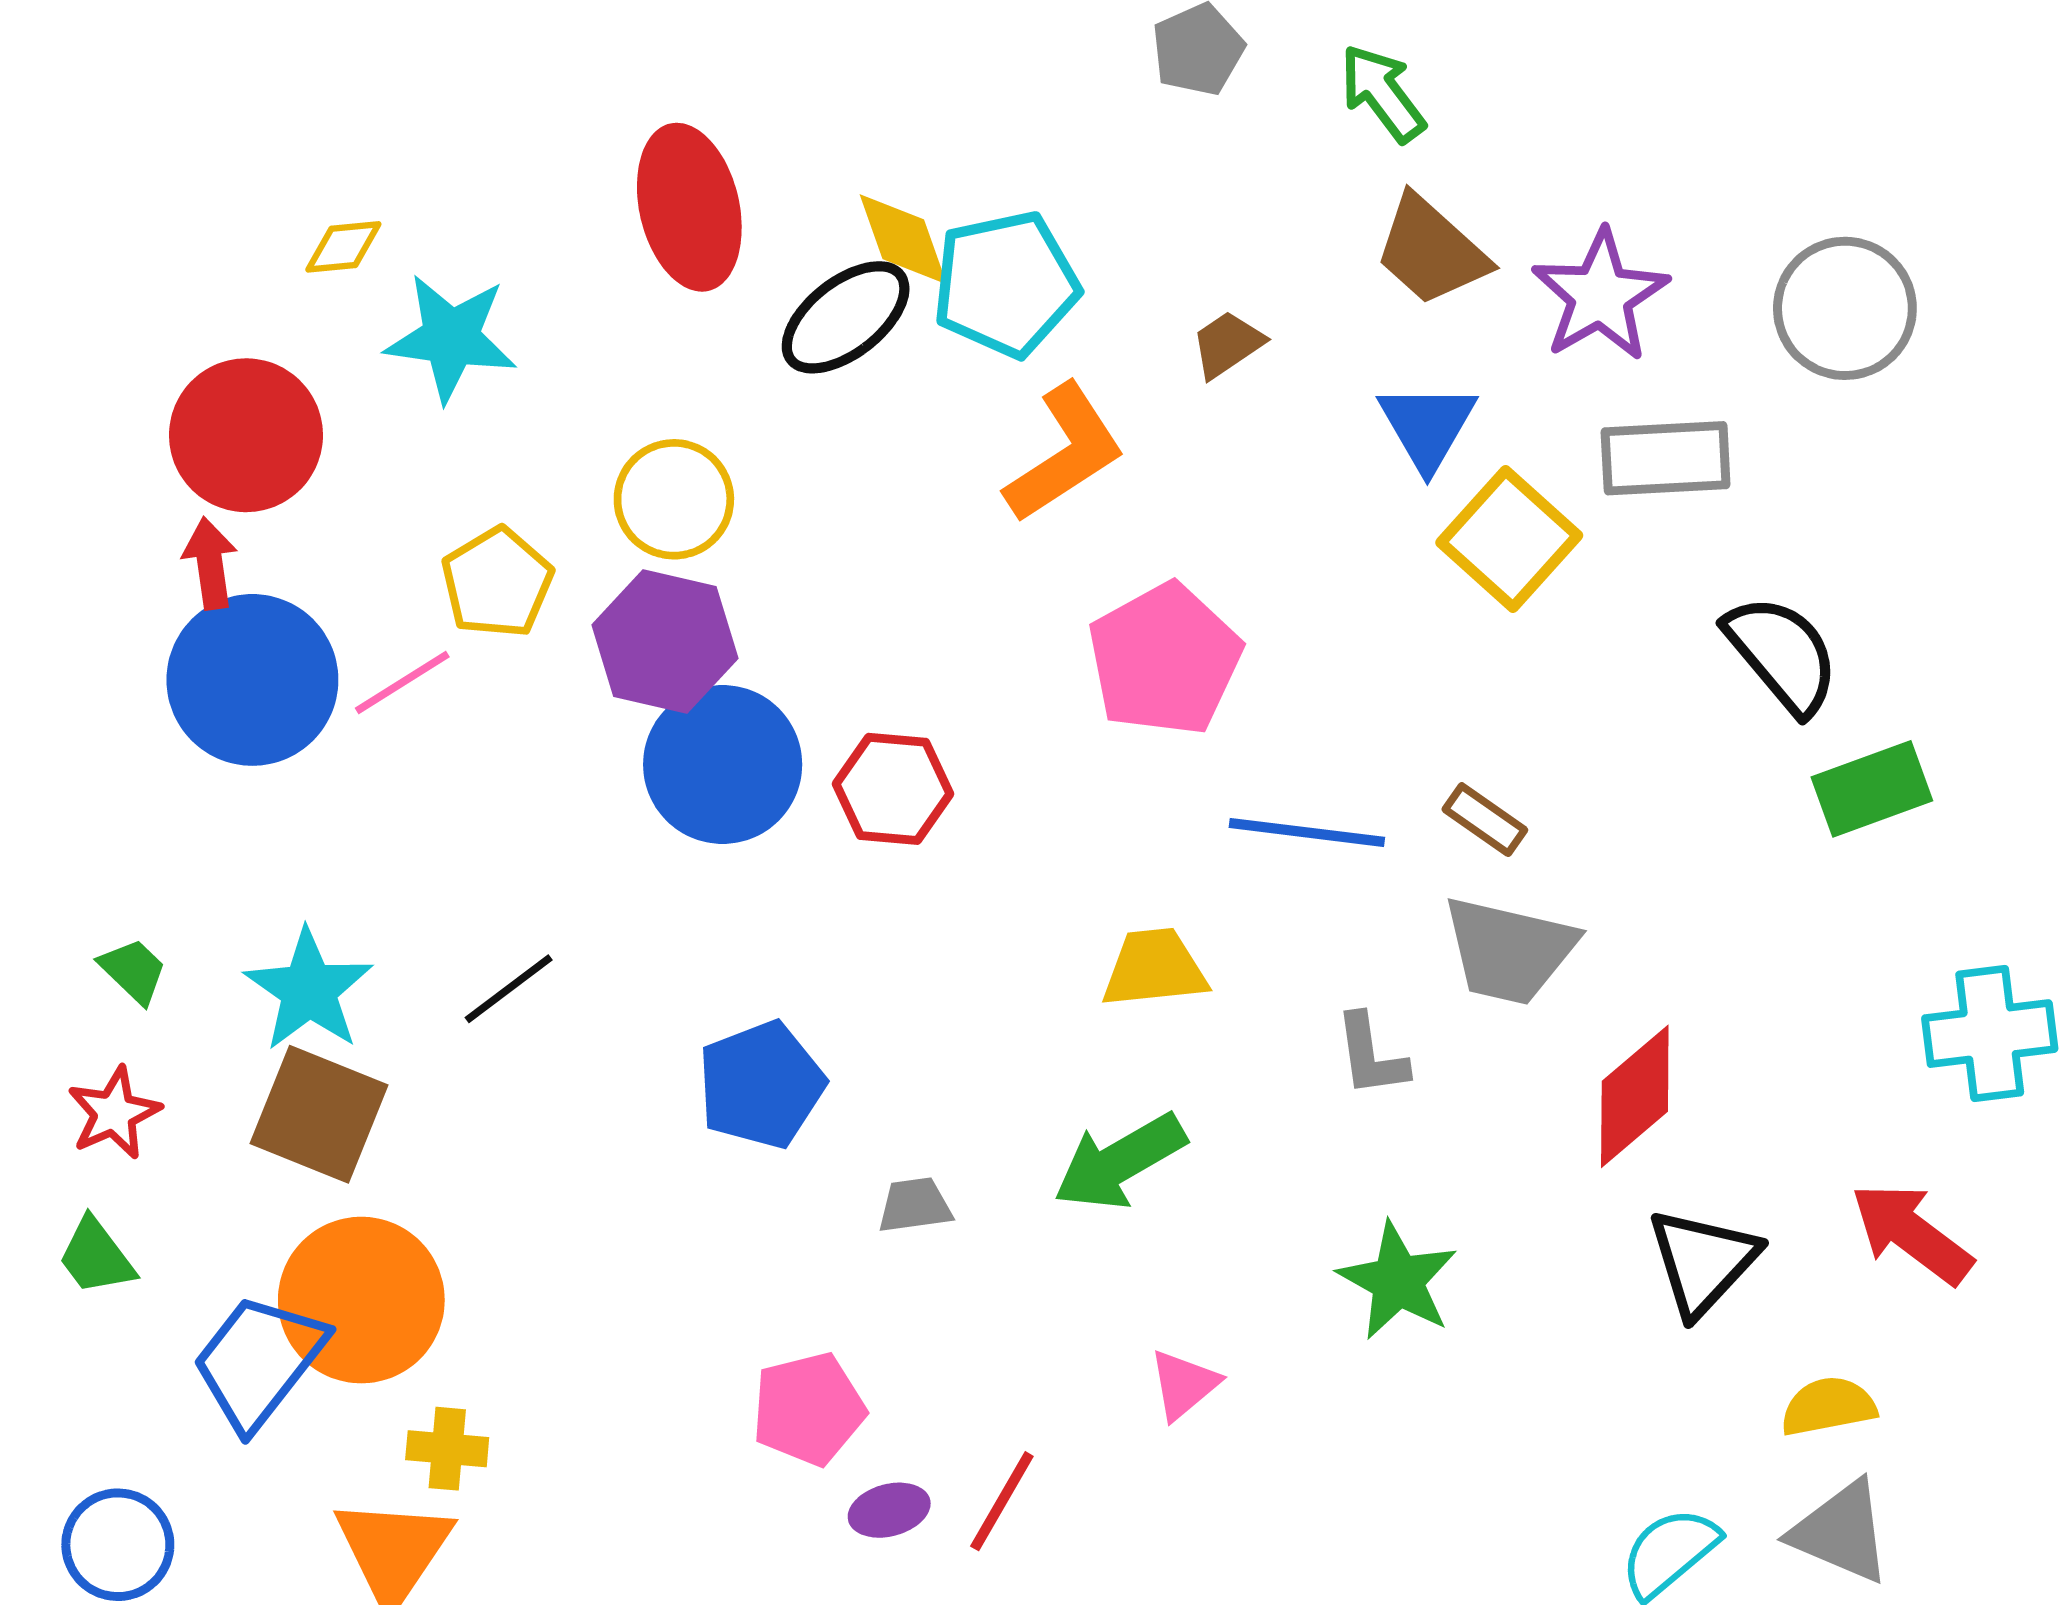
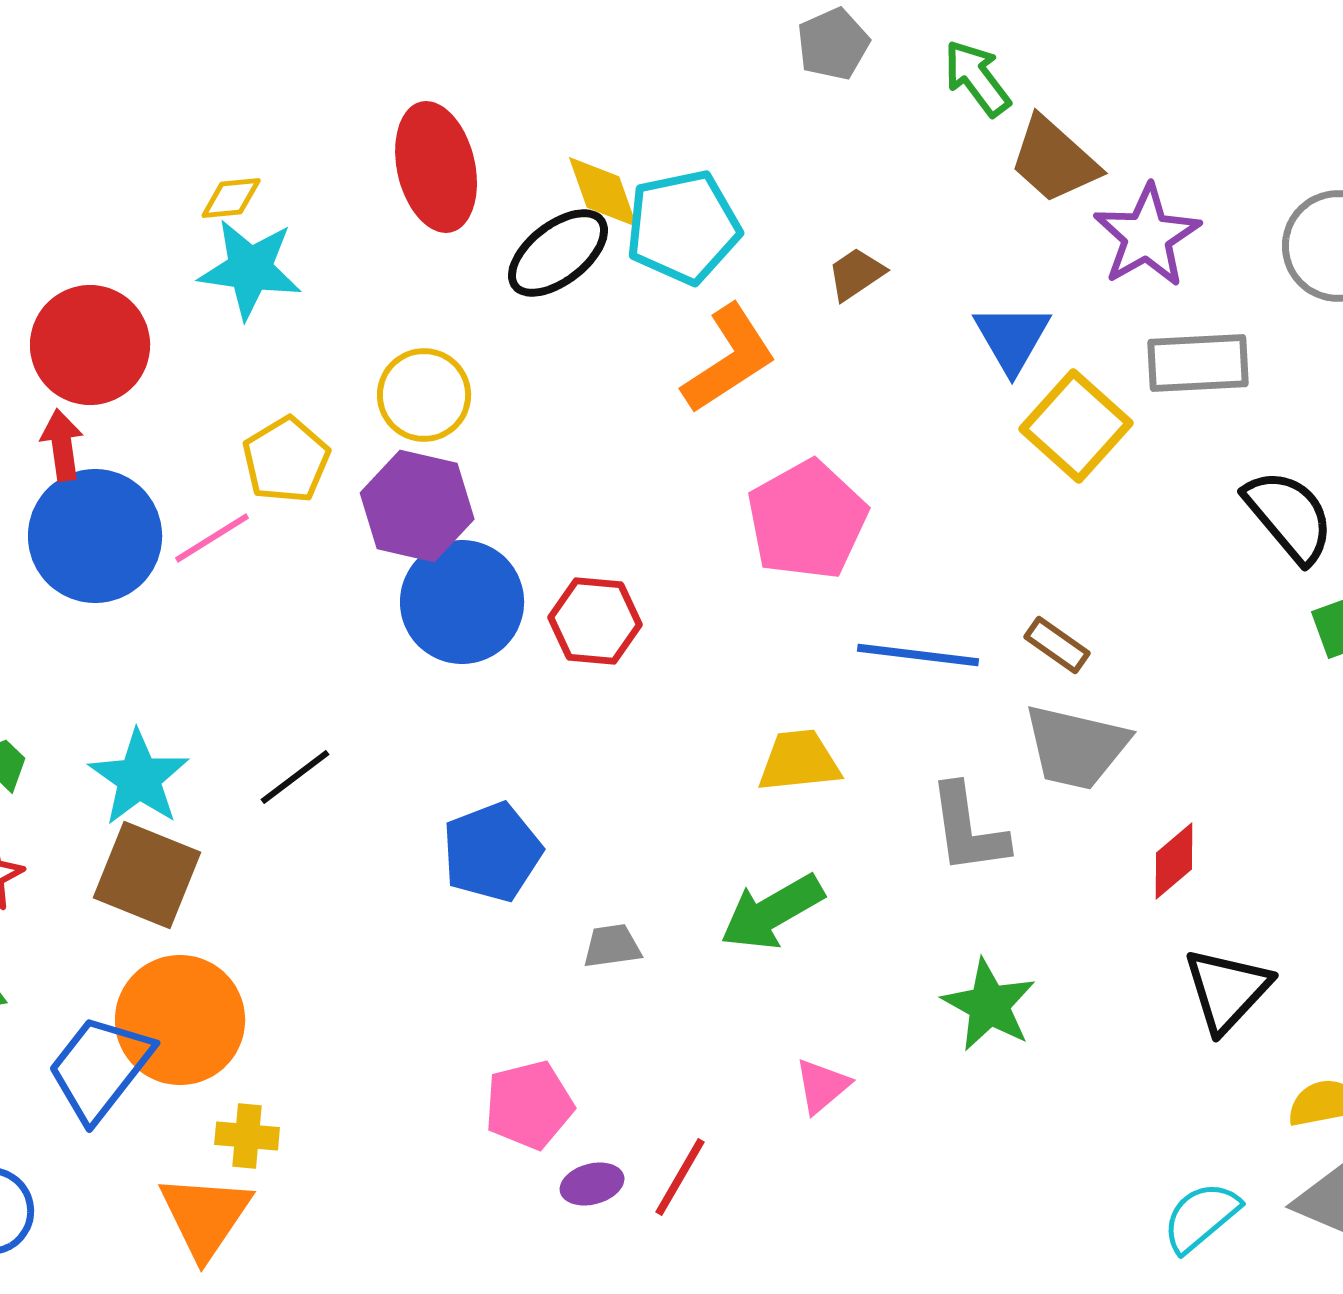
yellow diamond: (343, 247) -> (231, 198), moved
brown trapezoid: (1431, 251) -> (1054, 160), moved
gray L-shape: (1371, 1055) -> (968, 829), size x1.4
red diamond: (1635, 1096) -> (1174, 861), size x0.7

